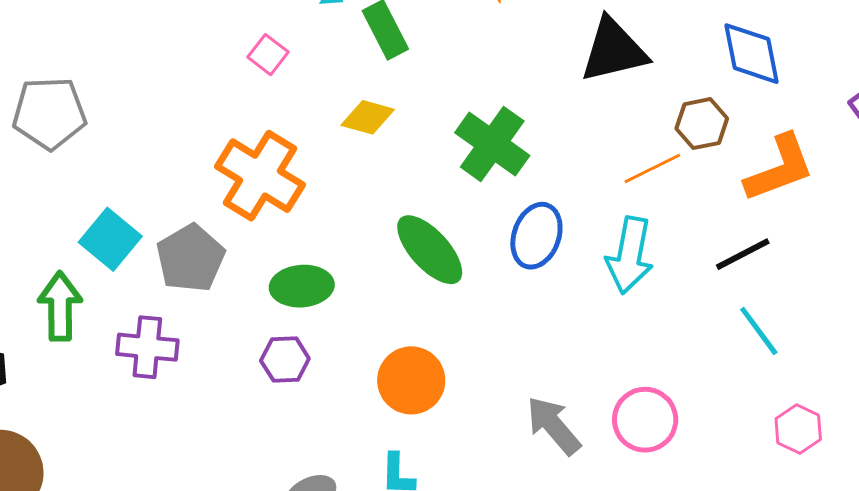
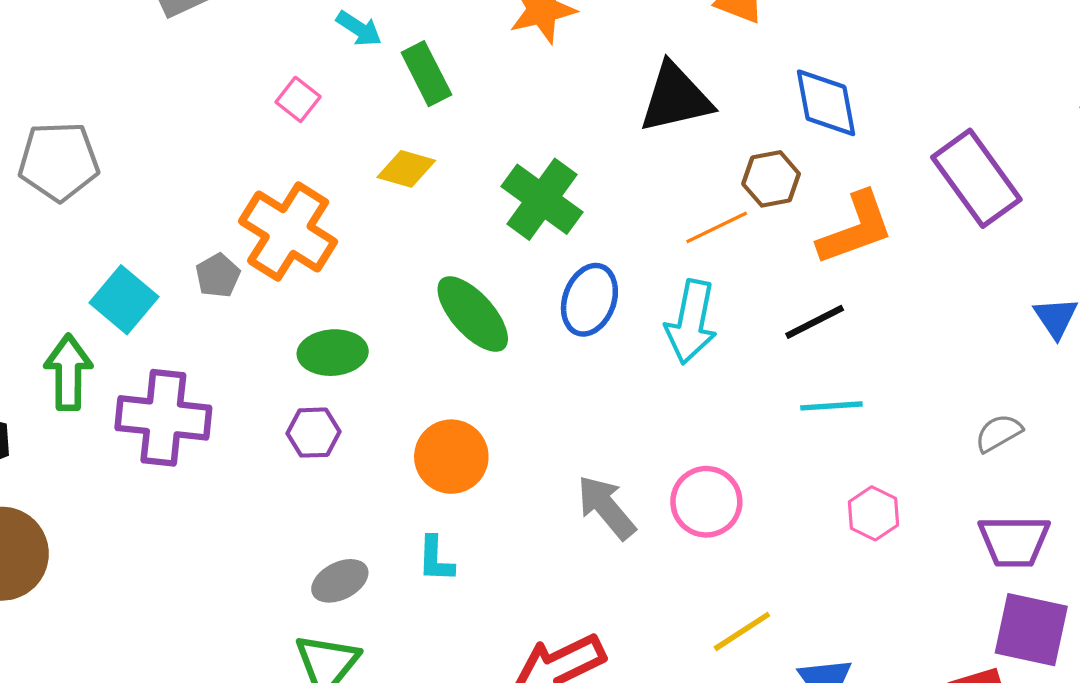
gray pentagon: (190, 258) -> (218, 276), moved, size x0.6
cyan line: (759, 331) -> (831, 406), turned -58
purple cross: (147, 347) -> (163, 418), size x1.4

